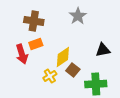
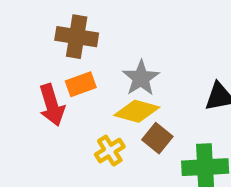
gray star: (78, 16) -> (141, 78), moved
yellow diamond: (63, 57) -> (137, 111), turned 50

